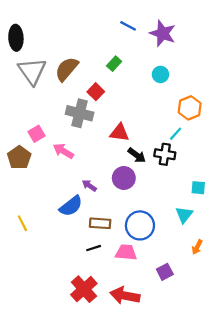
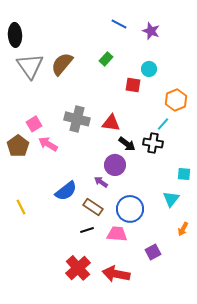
purple star: (163, 33) -> (151, 31), size x0.7
red square: (96, 92) -> (133, 85), moved, turned -35
gray cross: (80, 113) -> (77, 119), moved
pink arrow: (63, 151) -> (48, 144), moved
purple arrow: (89, 186) -> (101, 182), moved
brown rectangle: (100, 223) -> (93, 207), turned 30

